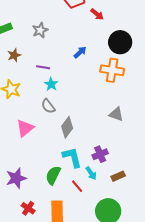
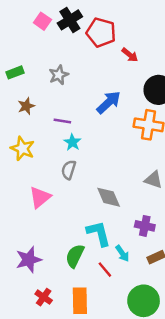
blue arrow: (80, 52) -> (109, 102), size x1.5
gray semicircle: (48, 106) -> (69, 170), turned 56
gray diamond: (67, 127) -> (109, 197), moved, turned -60
purple cross: (100, 154) -> (145, 226), moved, turned 35

